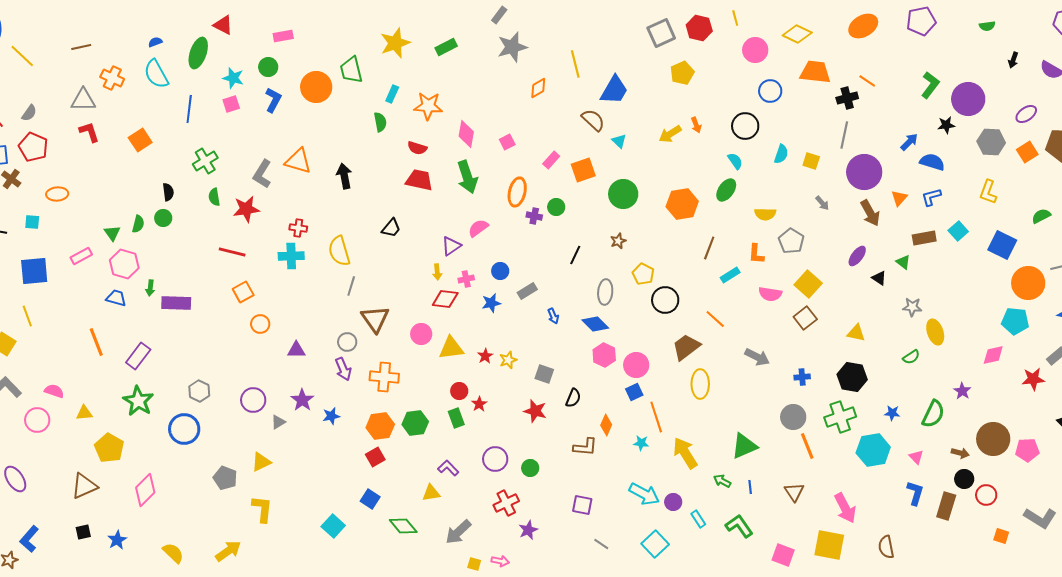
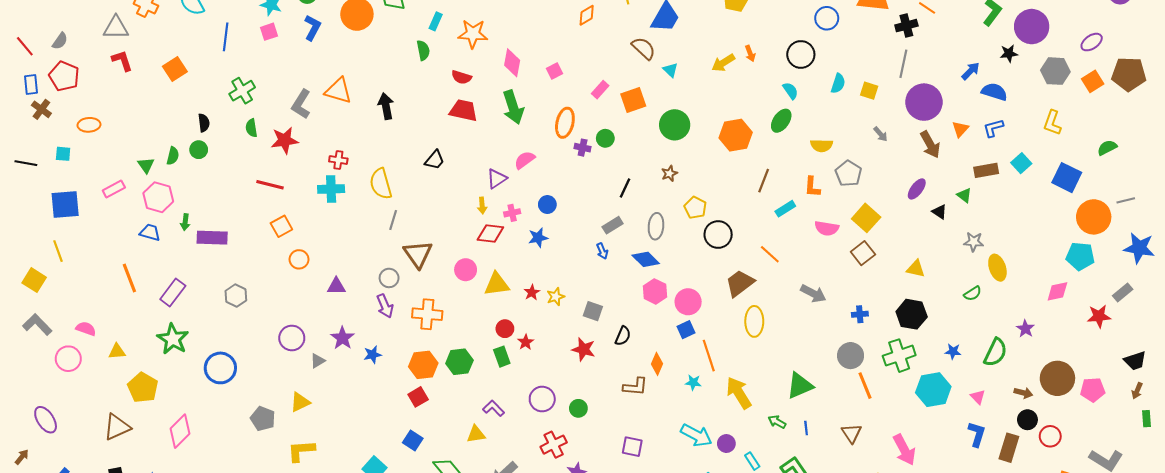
gray rectangle: (527, 291) -> (613, 225), moved
gray hexagon: (199, 391) -> (236, 296), moved
yellow L-shape: (262, 509) -> (301, 451), turned -100

